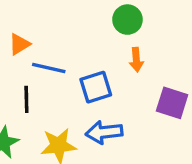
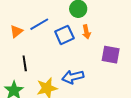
blue line: (49, 68) -> (39, 24), moved, turned -36
blue square: (96, 87) -> (64, 35), moved

